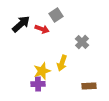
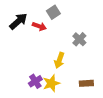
yellow star: (42, 71) -> (51, 83), moved
purple cross: (38, 84) -> (35, 81), turned -32

